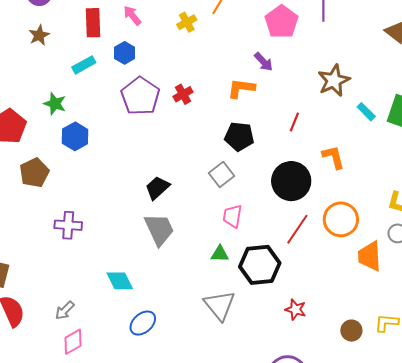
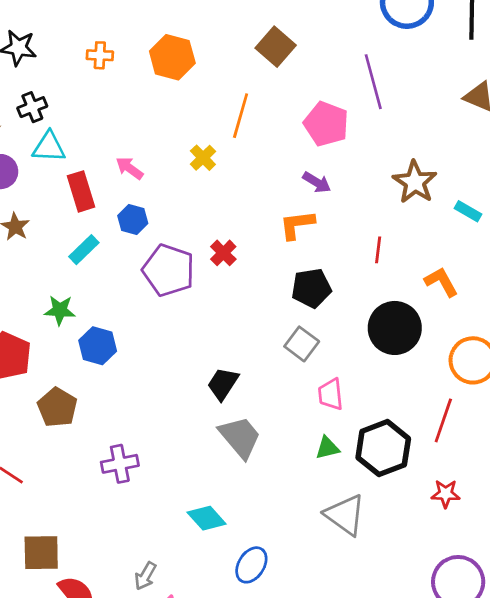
red line: (297, 229) -> (443, 420), moved

